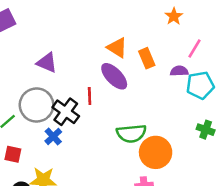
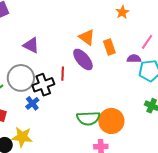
orange star: (174, 16) -> (122, 12), moved
black cross: (66, 112) -> (43, 85), turned 30
green semicircle: (131, 133) -> (88, 118), moved

